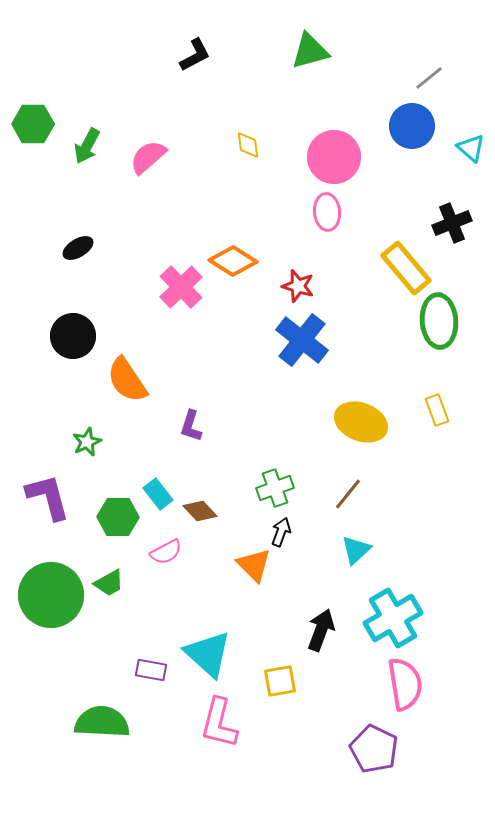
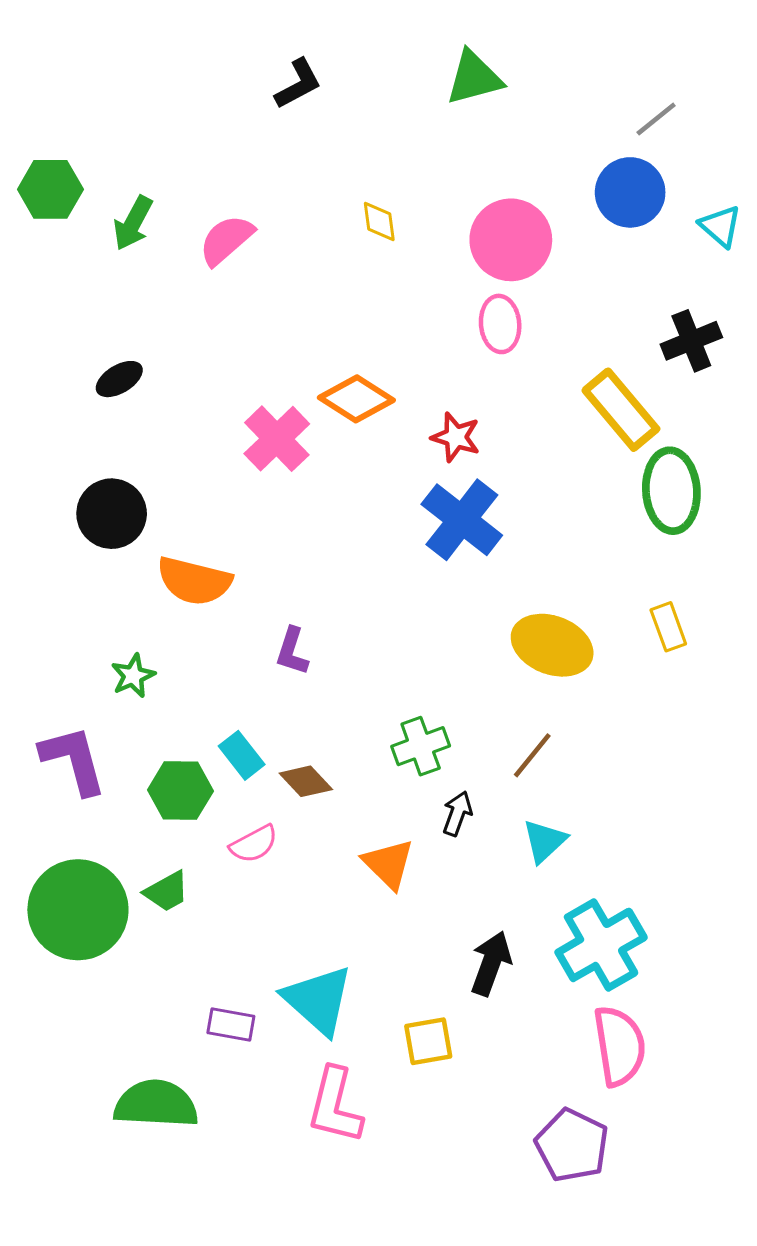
orange semicircle: (127, 380) -> (194, 581), turned -42
black arrow: (281, 532) -> (457, 813), moved

